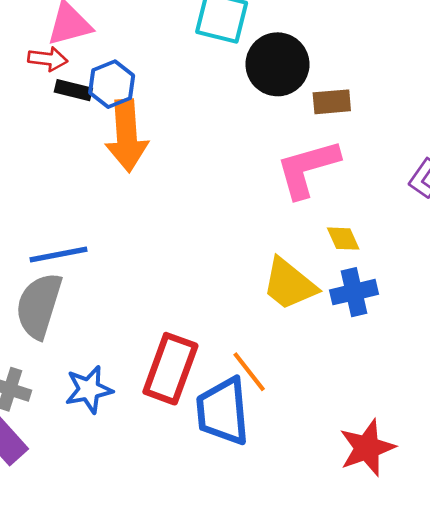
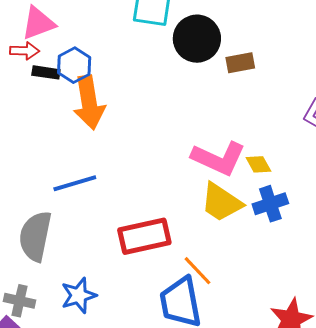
pink L-shape: (308, 169) -> (219, 158), moved, turned -134
blue line: (59, 255) -> (75, 183), moved
red rectangle: (170, 369) -> (144, 236), moved, turned 63

